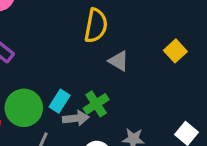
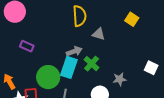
cyan rectangle: (60, 101) -> (69, 67), size x1.5
gray arrow: (76, 118) -> (74, 51), moved

